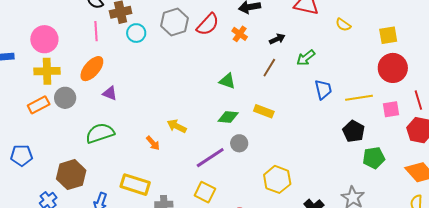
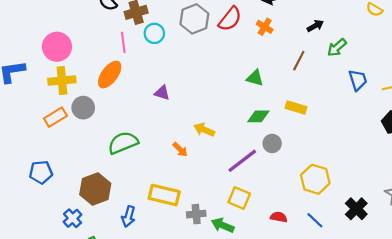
pink line: (96, 31) -> (123, 42), moved
black arrow: (277, 39) -> (315, 26), moved
purple triangle: (110, 93) -> (162, 93), moved

